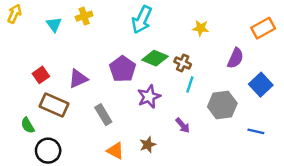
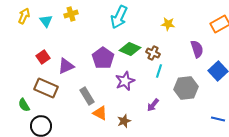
yellow arrow: (14, 14) -> (24, 16), moved
purple semicircle: (235, 58) -> (197, 49), turned -42
red square: (41, 75) -> (43, 57), moved
purple arrow: (183, 125) -> (153, 105), turned 80
blue line: (256, 131) -> (218, 119), moved
orange triangle: (115, 151) -> (100, 113), moved

